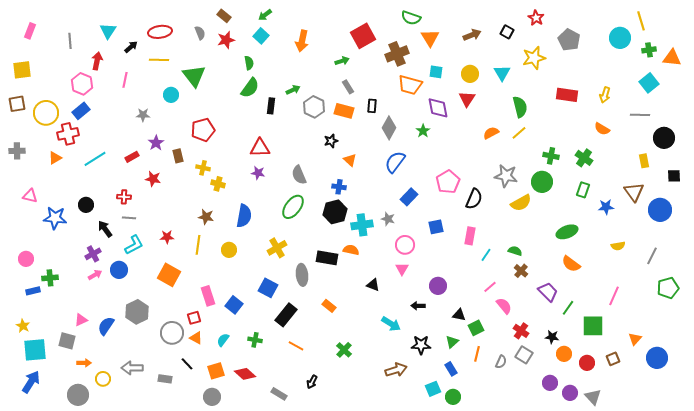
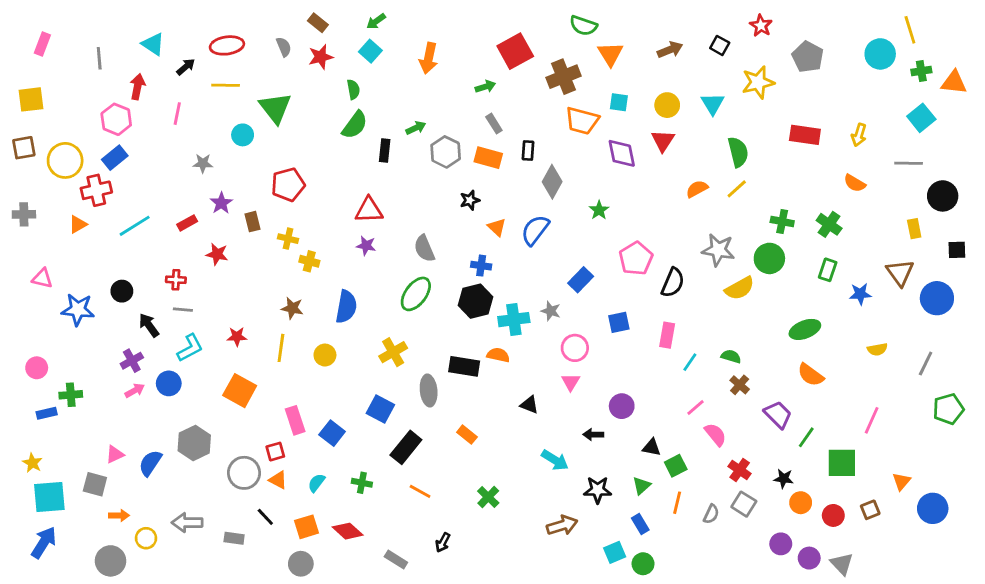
cyan triangle: (108, 31) -> (153, 44), turned -30
green star: (423, 131) -> (599, 210), moved
blue semicircle: (395, 162) -> (535, 230), moved

